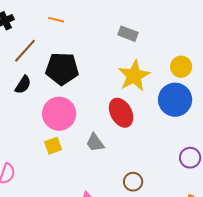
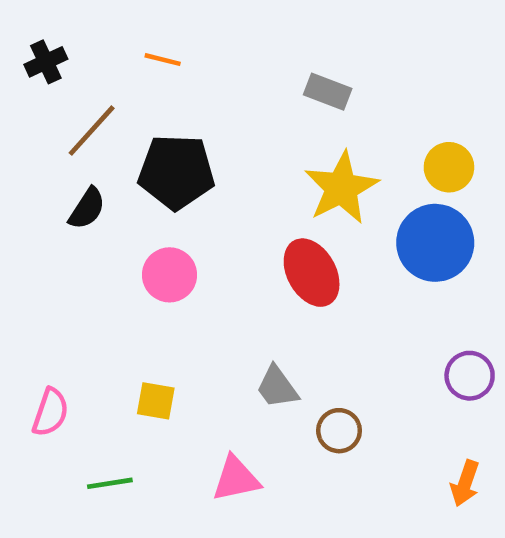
pink circle: (59, 114) -> (170, 275), size x0.7
gray trapezoid: (95, 143) -> (277, 387), moved
yellow square: (53, 146) -> (156, 401), moved, turned 30

